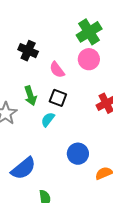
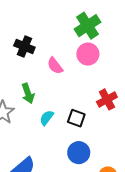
black square: (58, 98) -> (76, 118), moved

